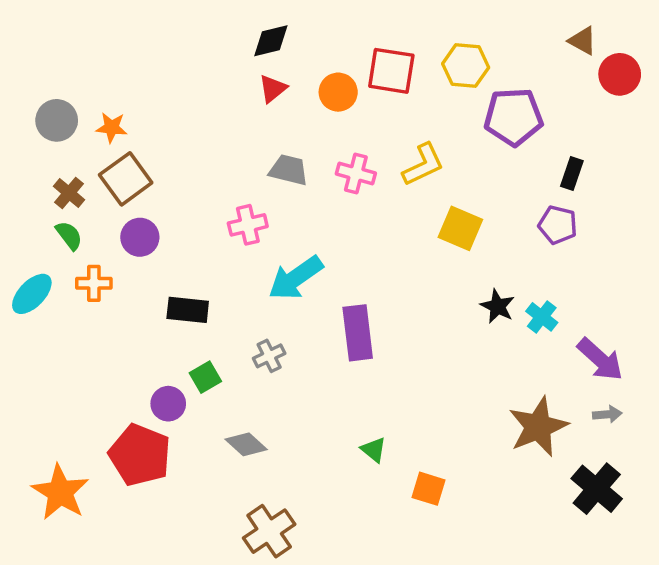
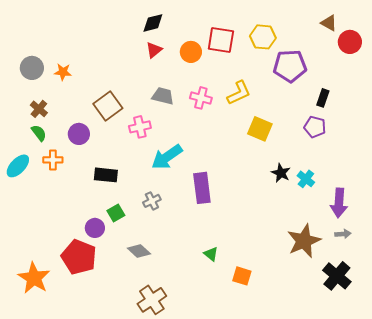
brown square: (126, 179) -> (108, 106), moved
purple arrow: (600, 359) -> (339, 203), turned 52

